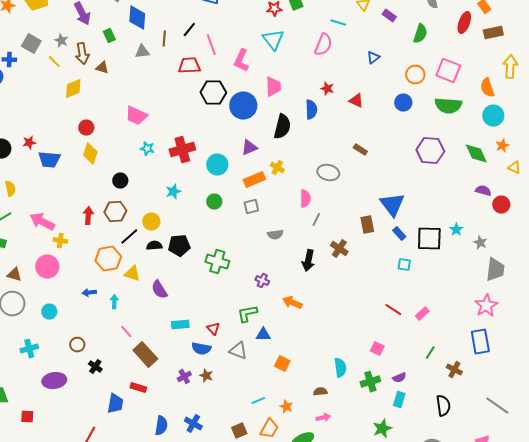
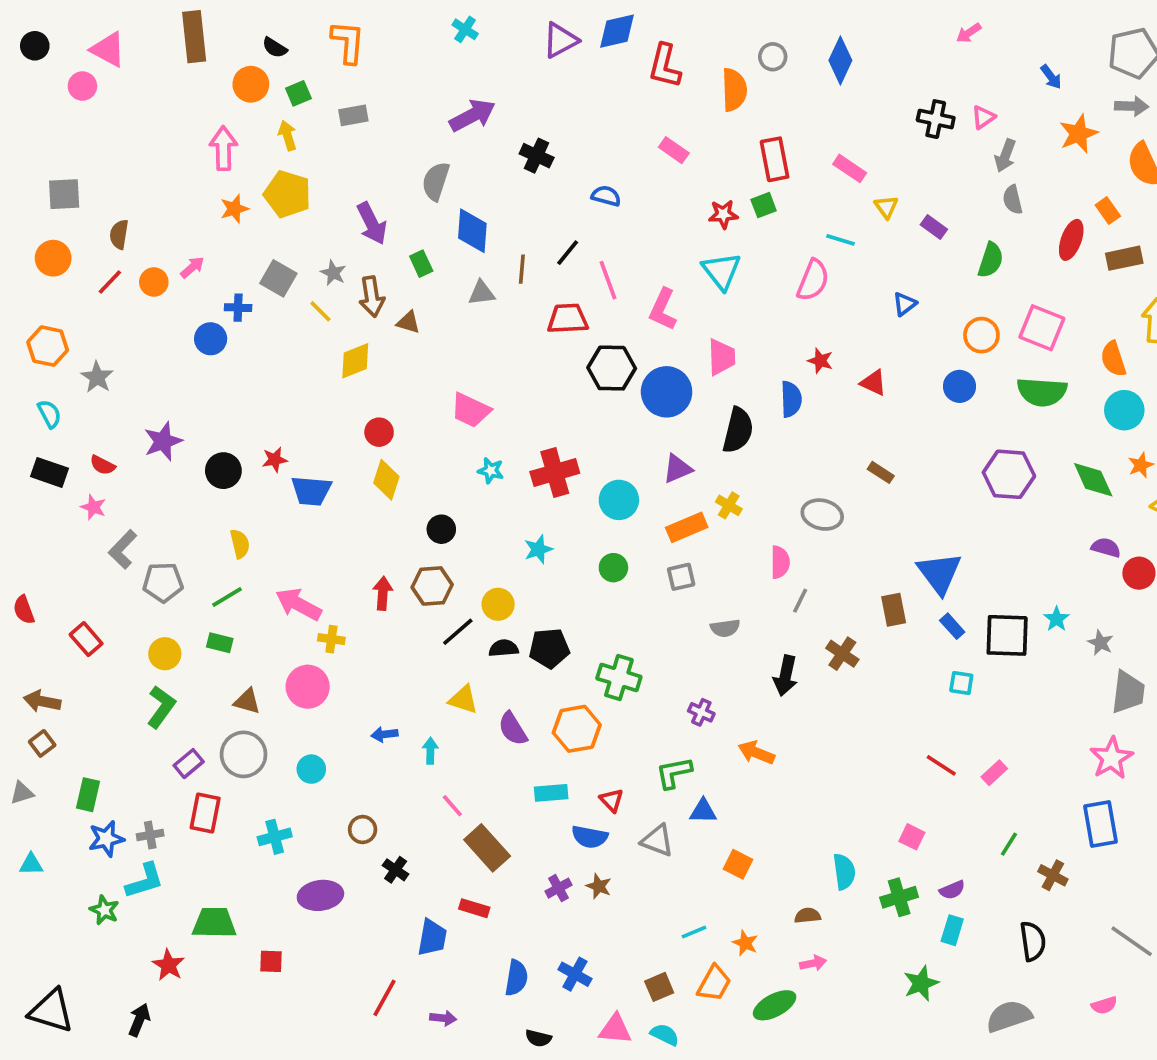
orange hexagon: (108, 259) -> (577, 729), moved

